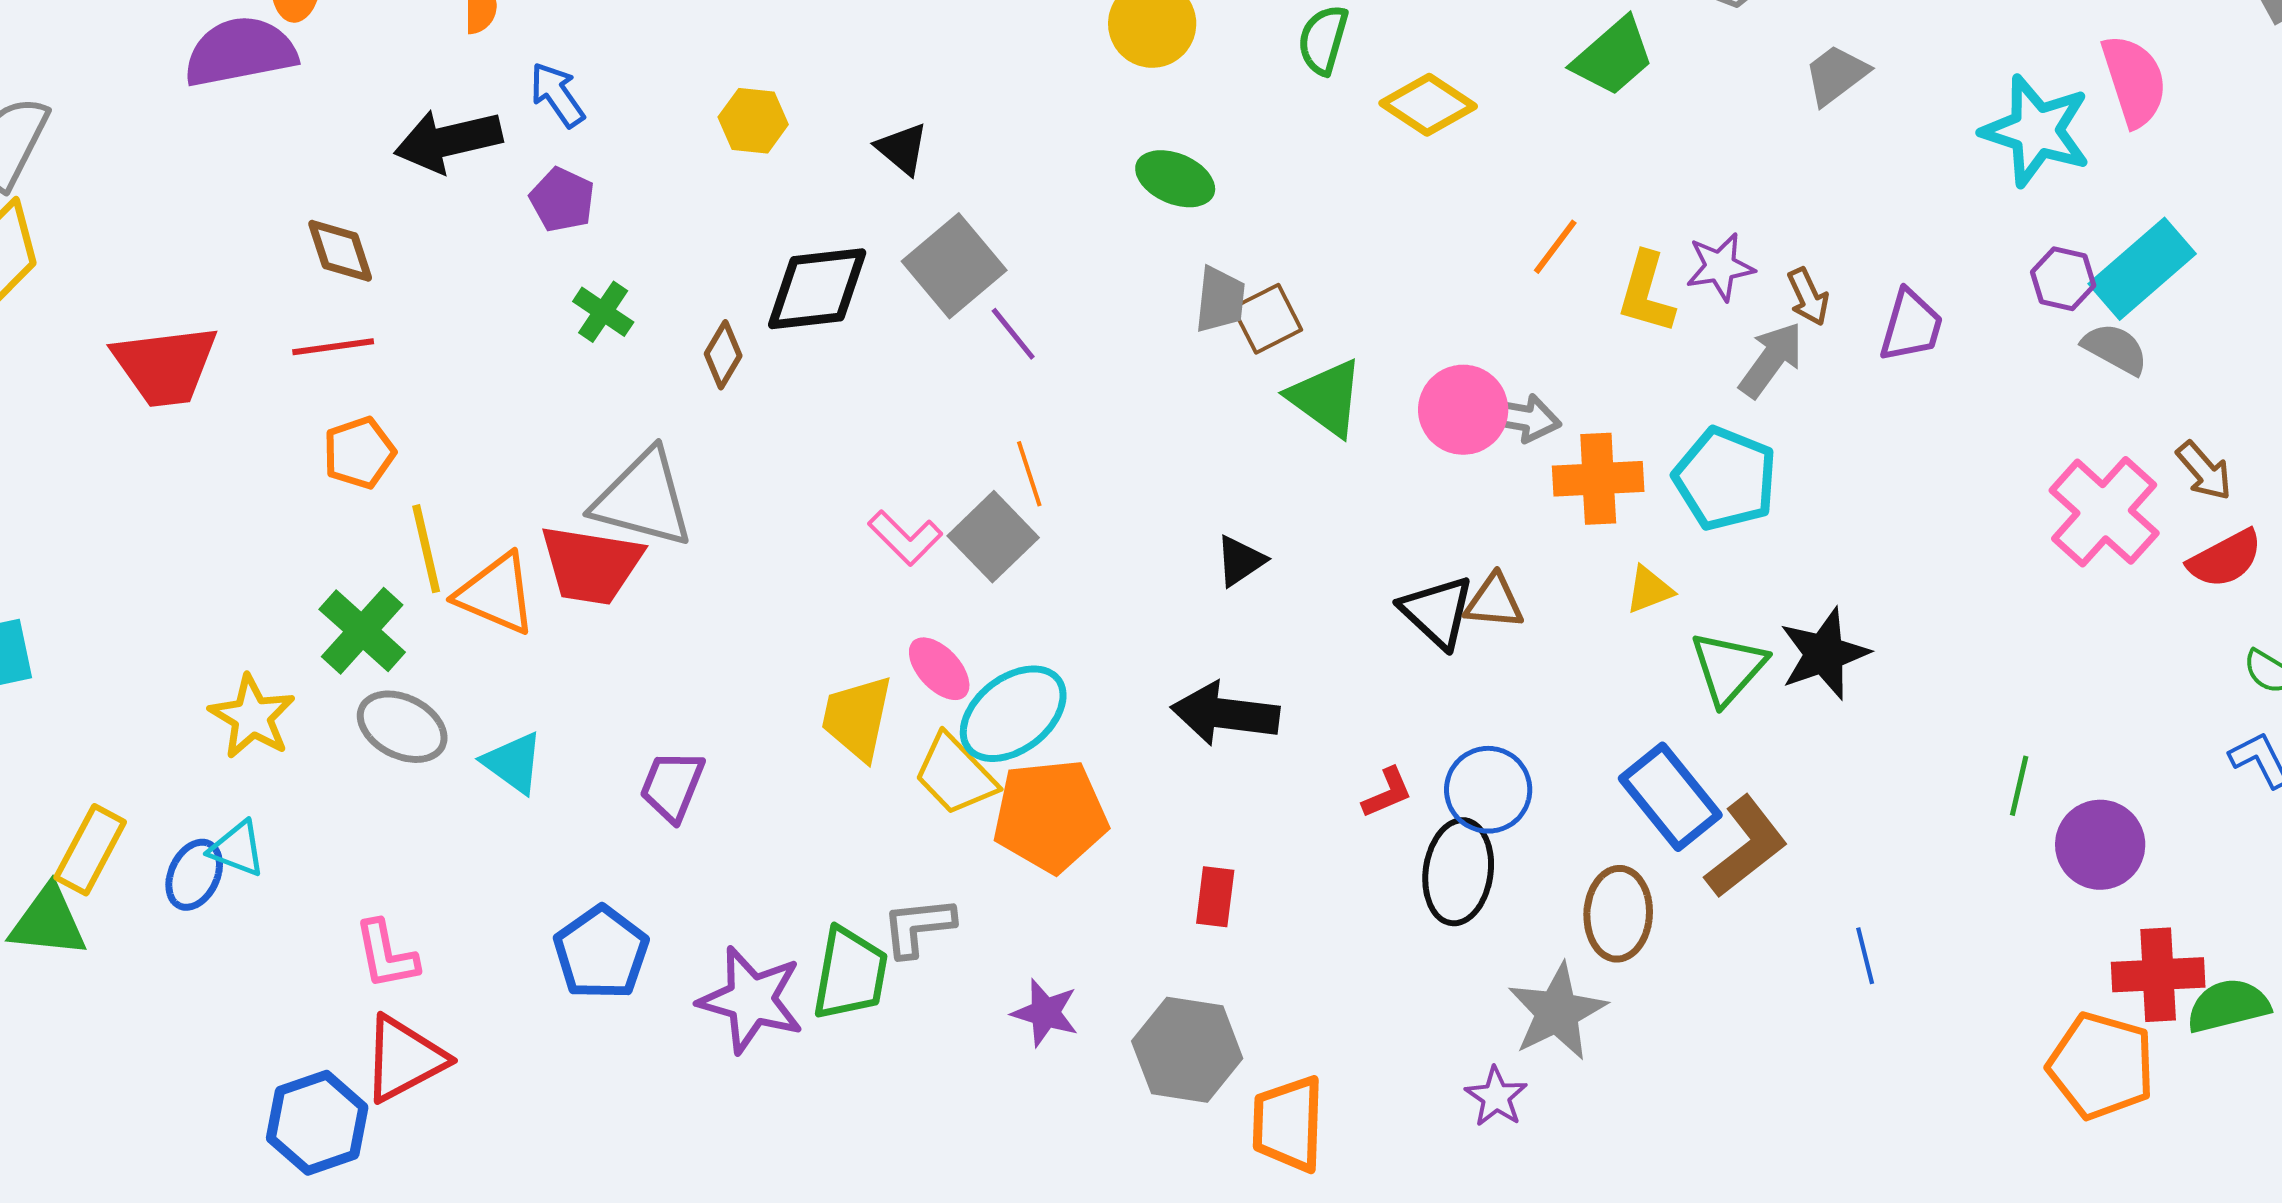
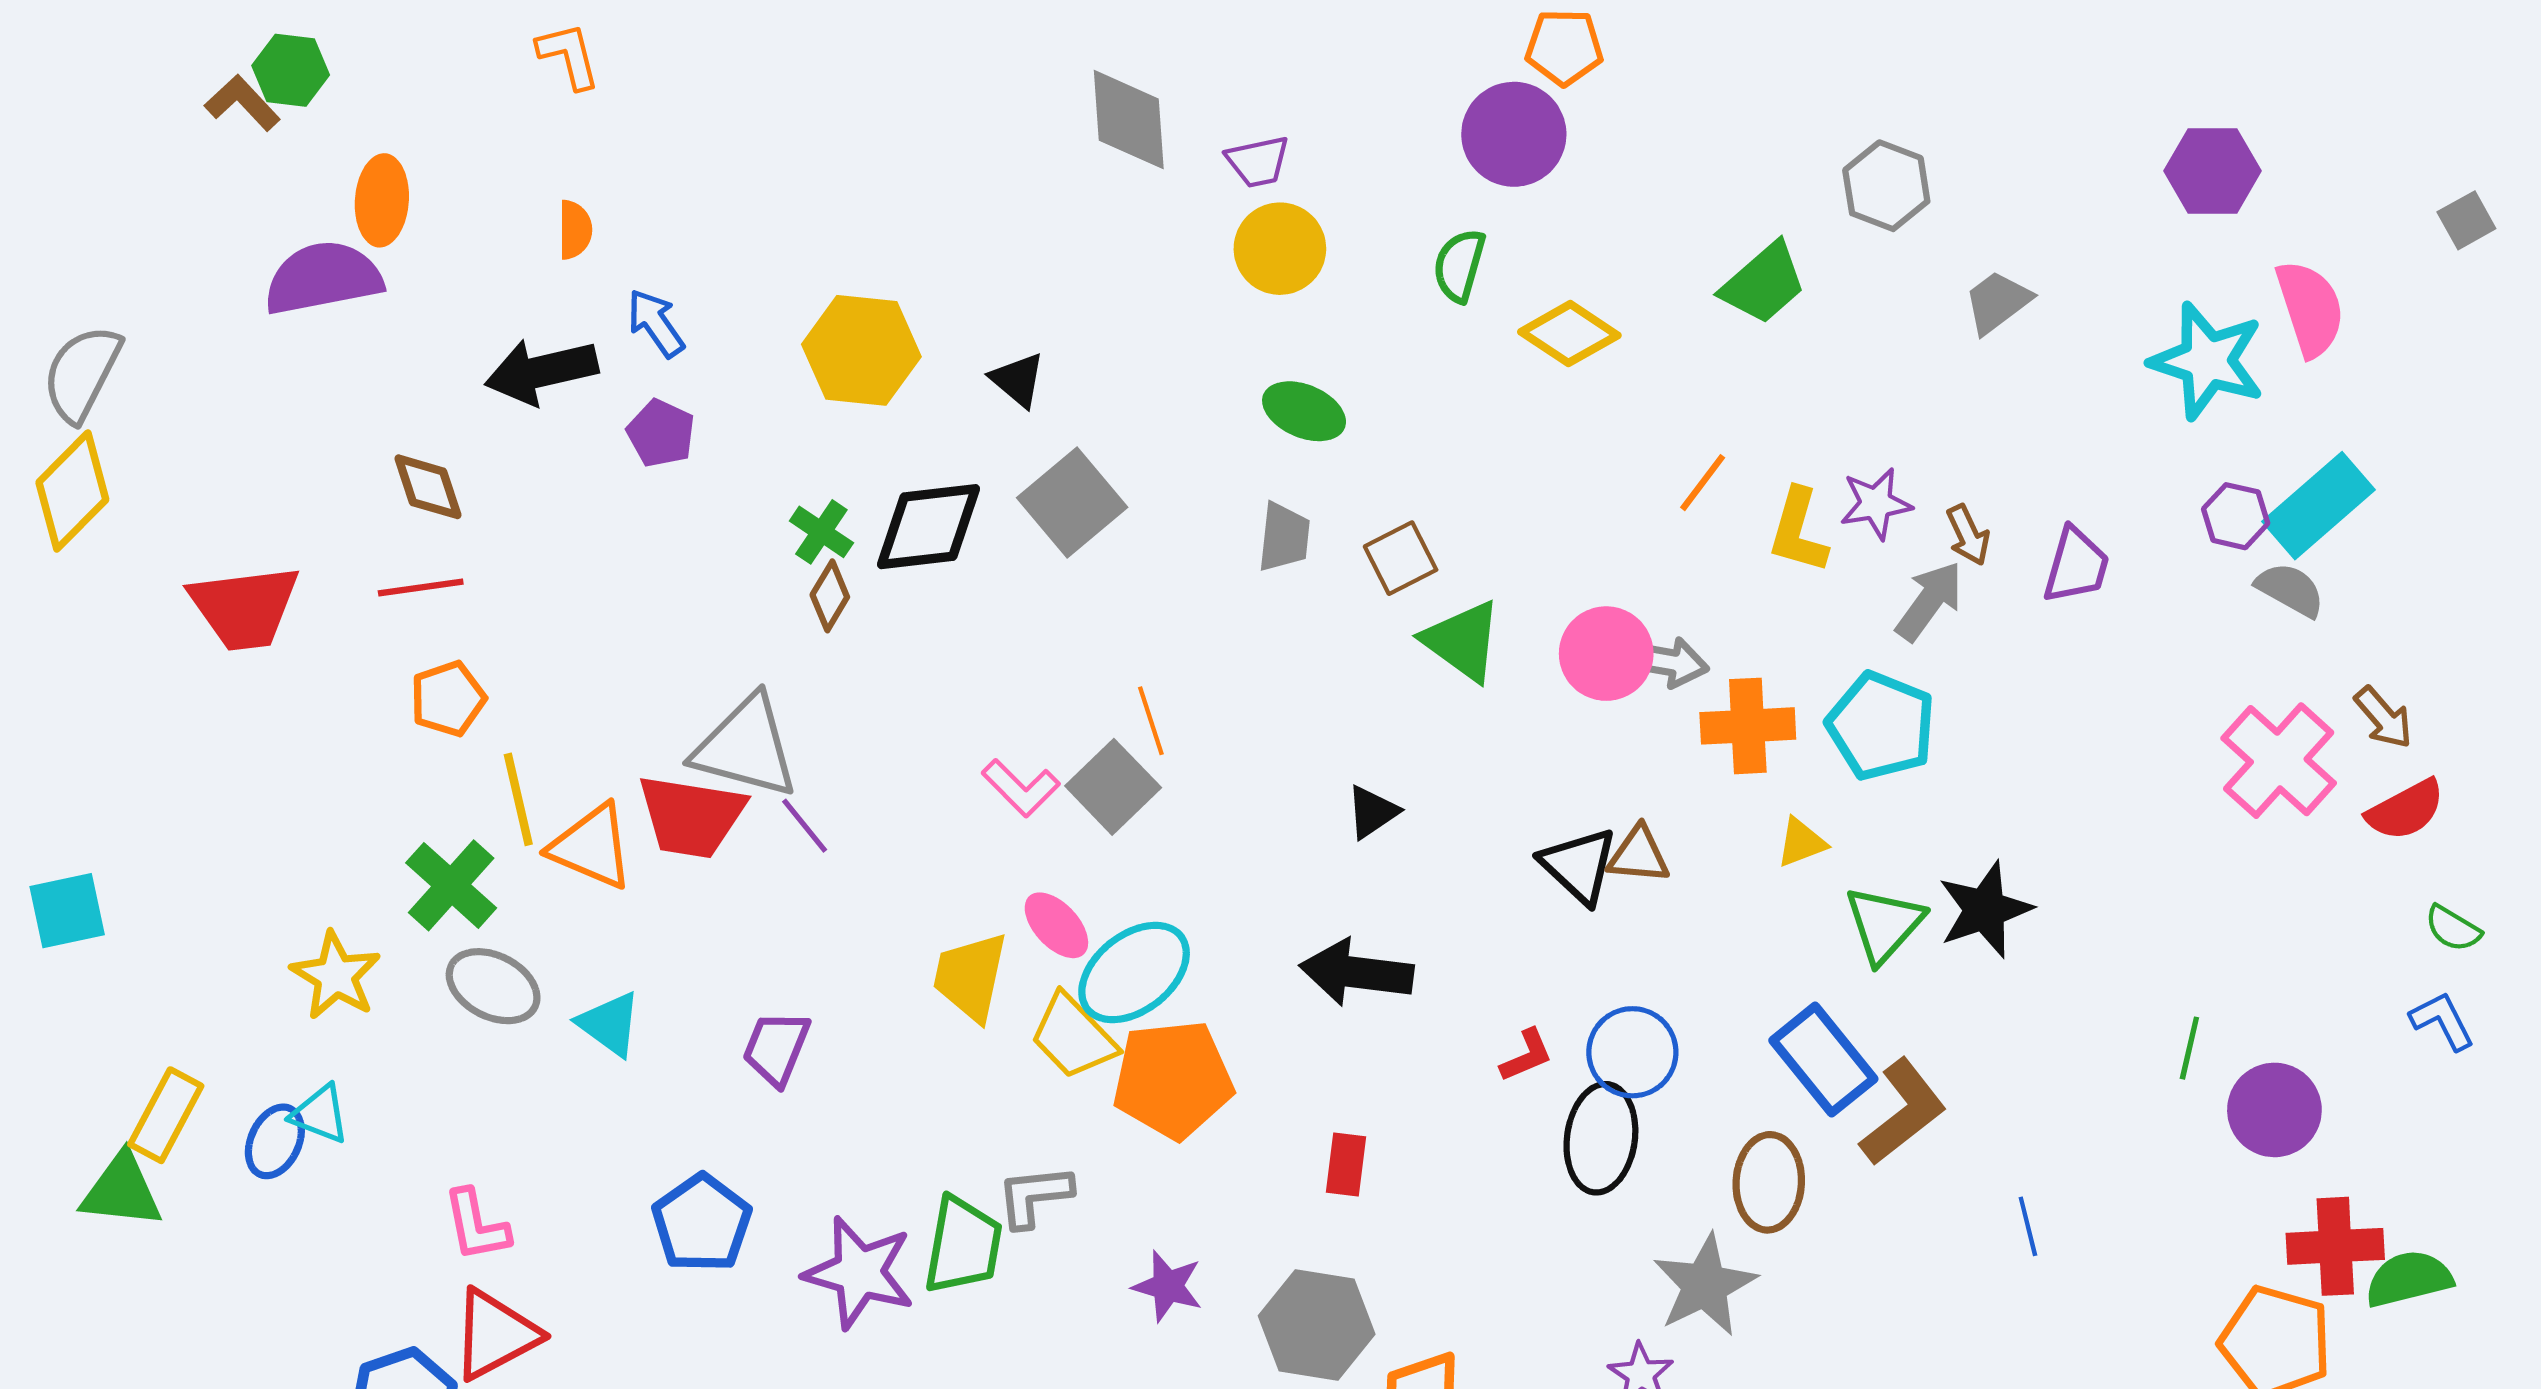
yellow hexagon: (753, 121) -> (861, 350), size x1.6
gray trapezoid: (1220, 300) -> (1284, 537), moved
green cross: (603, 312) -> (821, 532), moved
purple line: (1013, 334) -> (805, 826), moved

